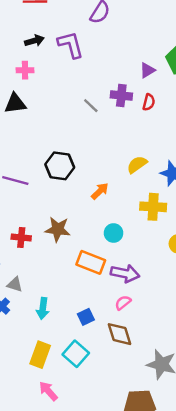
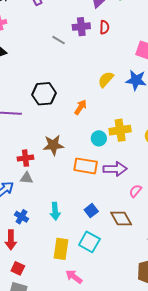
yellow cross: (153, 207) -> (120, 130), moved
gray triangle: (15, 285) -> (27, 178), moved
pink semicircle: (123, 303) -> (135, 191), moved

